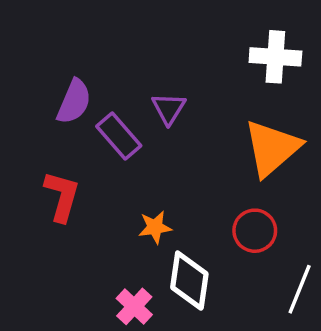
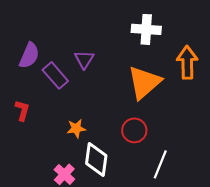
red L-shape: (62, 196) -> (22, 110), size x0.7

